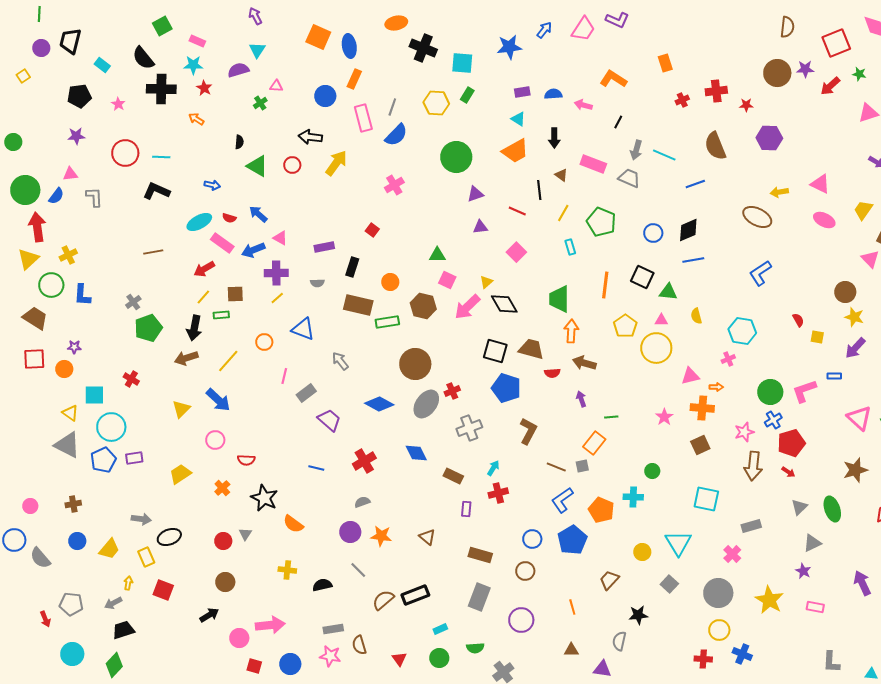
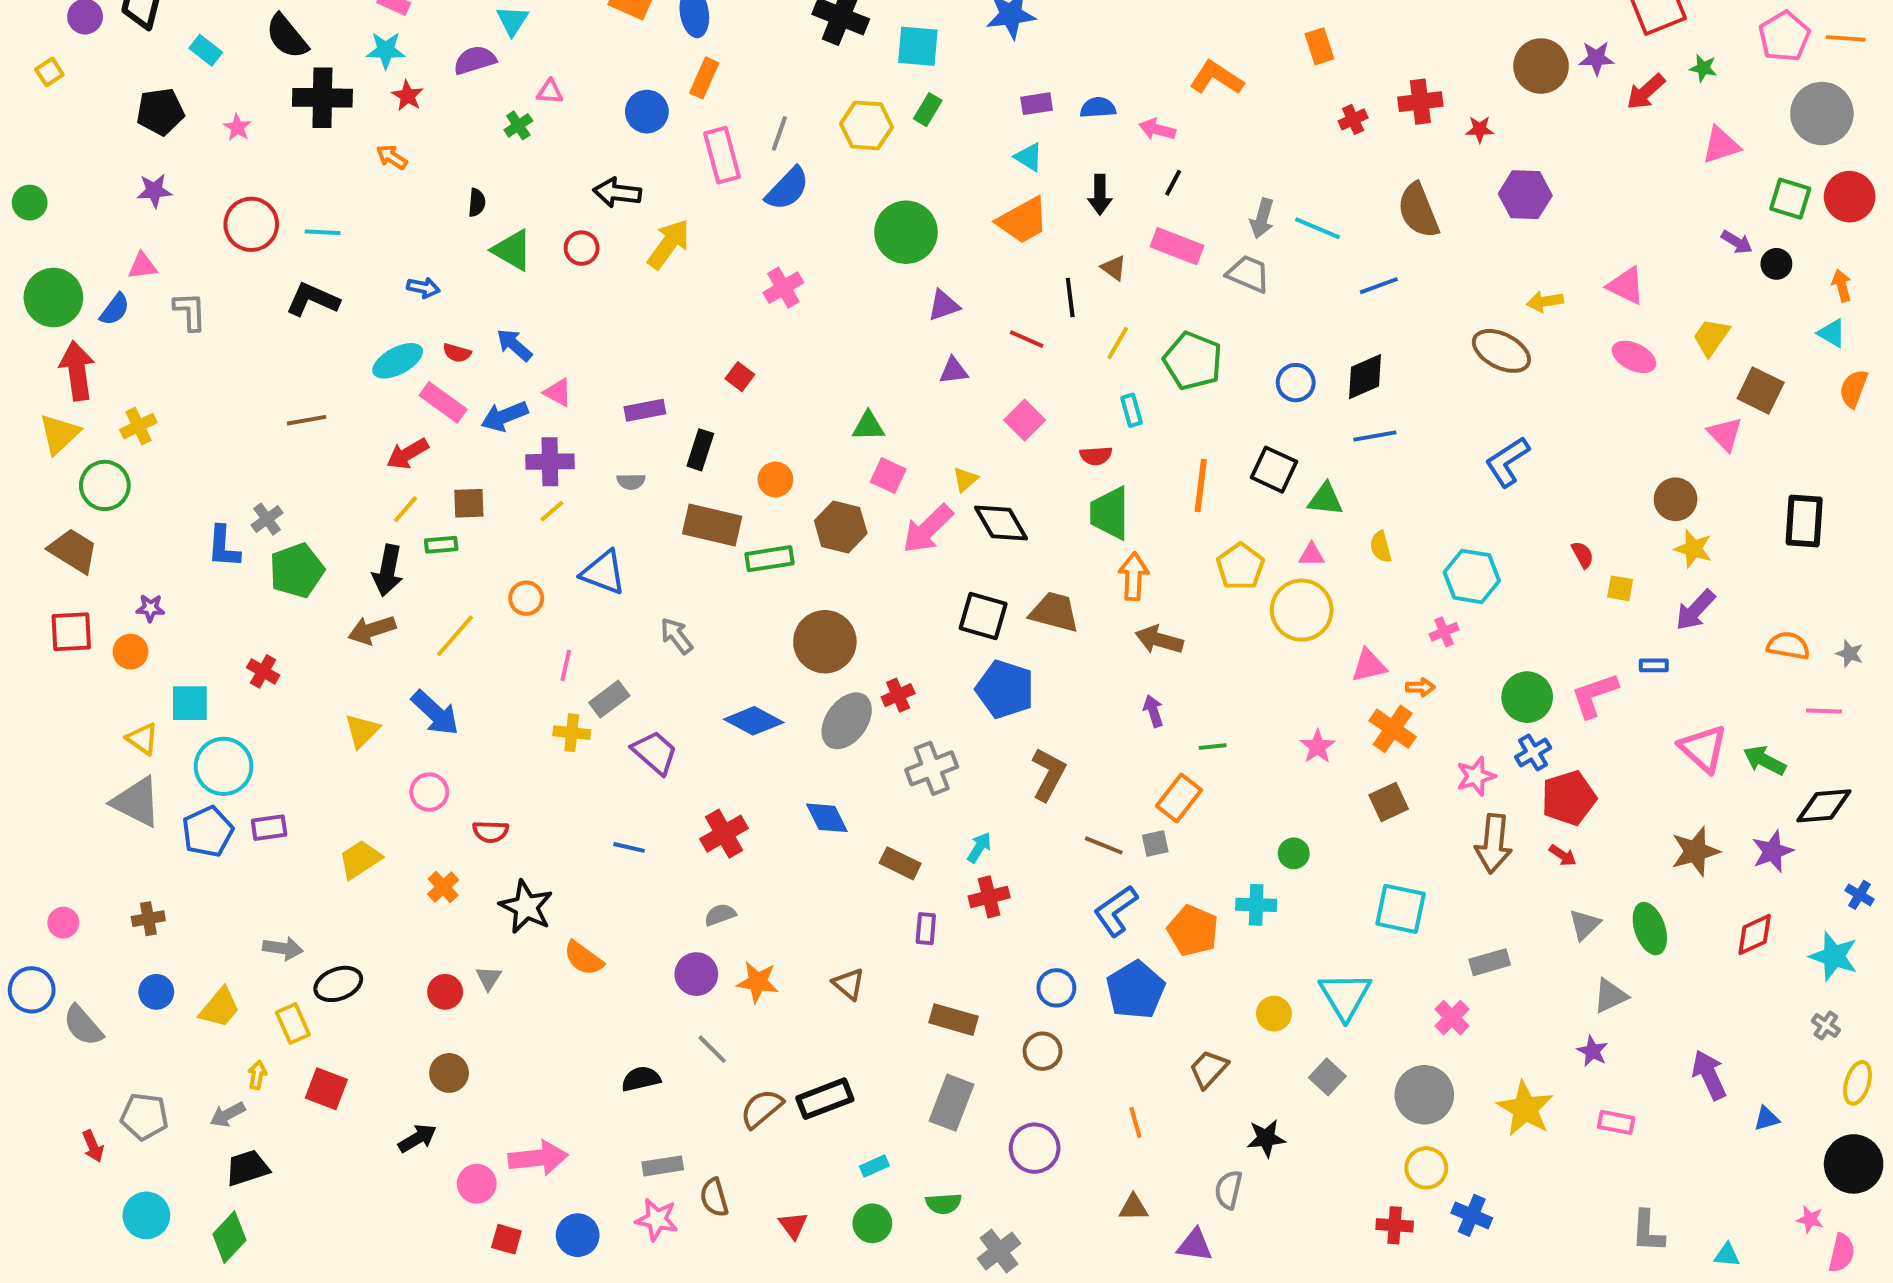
black line: (618, 122) -> (1173, 183), moved
blue L-shape: (82, 295) -> (224, 547), moved
red semicircle: (552, 373) -> (1096, 456), moved
orange cross: (702, 408) -> (1393, 729), turned 30
yellow cross: (287, 570) -> (572, 733), moved

